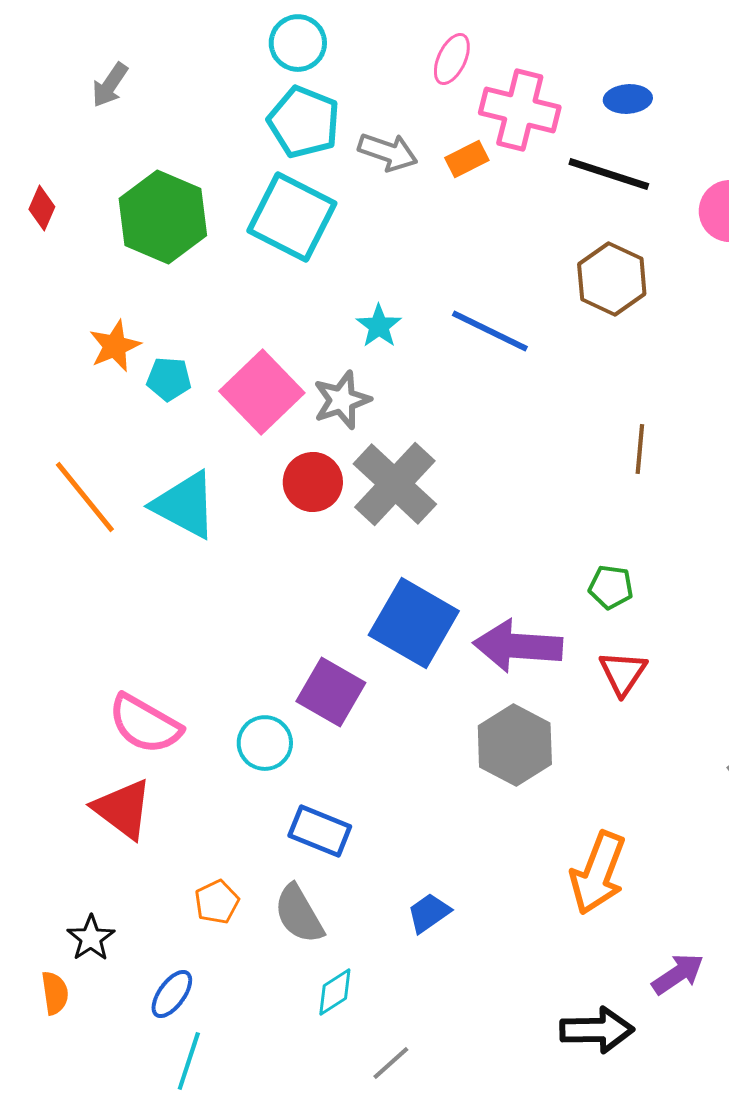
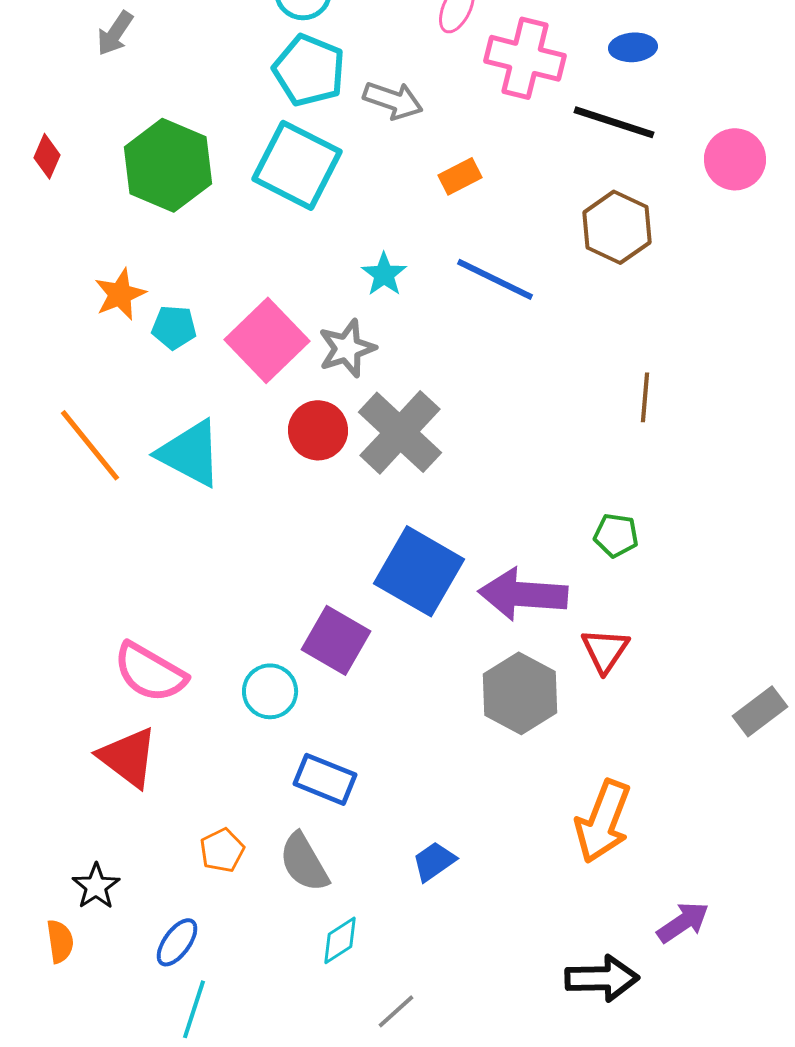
orange rectangle: (467, 159) -> (460, 176), moved
red triangle: (623, 673) -> (605, 650), moved

